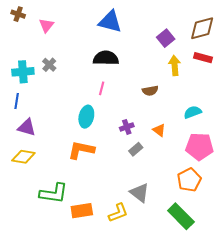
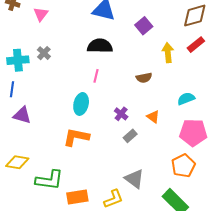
purple square: (166, 38) -> (144, 26), moved
red rectangle: (203, 58) -> (196, 45), turned -54
purple cross: (127, 127) -> (121, 114), turned -32
yellow diamond: (23, 157) -> (17, 162), moved

